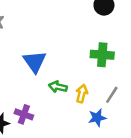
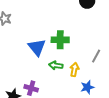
green cross: (102, 55) -> (60, 40), moved
gray line: (112, 95) -> (96, 56), moved

